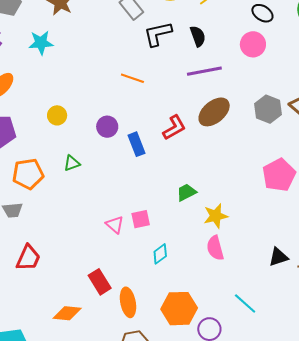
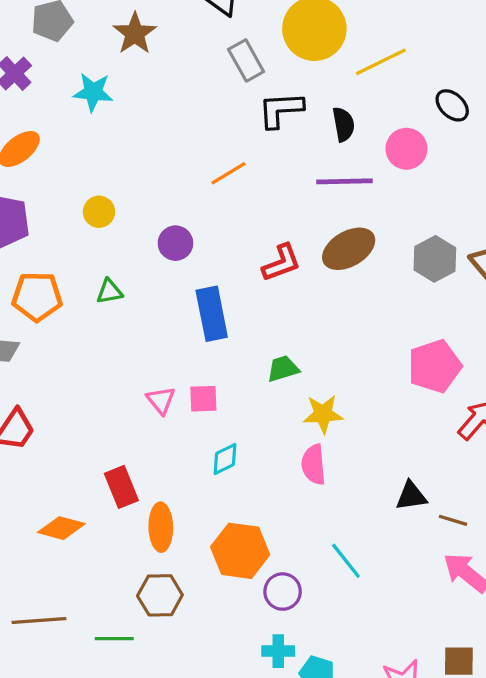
pink circle: (253, 44) -> (406, 149), moved
orange line: (132, 78) -> (229, 173), turned -60
blue rectangle: (137, 144) -> (212, 314), moved, size x1.4

